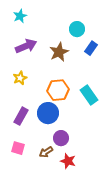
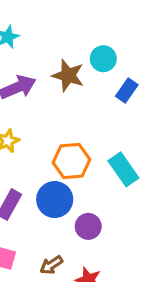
brown star: (59, 52) -> (68, 75), moved, turned -30
purple circle: (61, 138) -> (88, 226), moved

